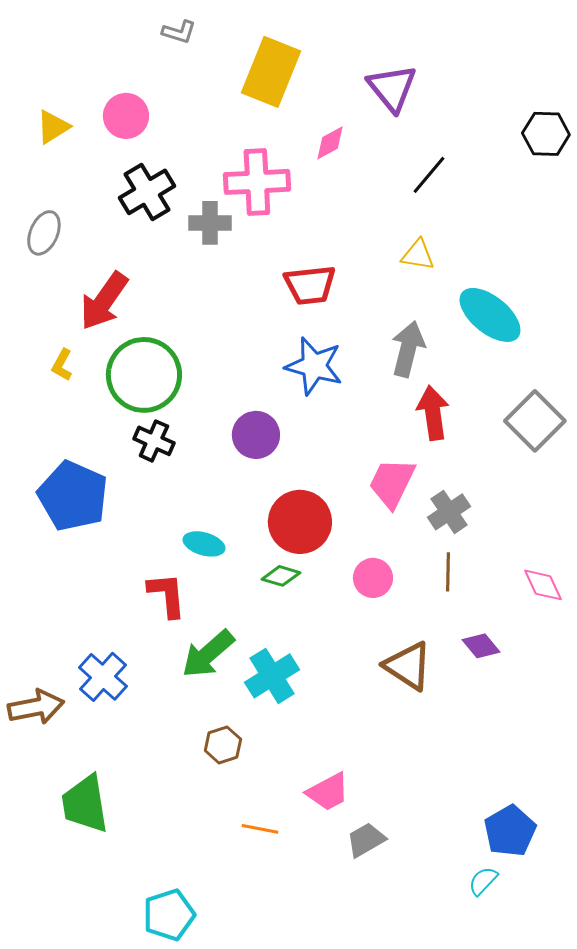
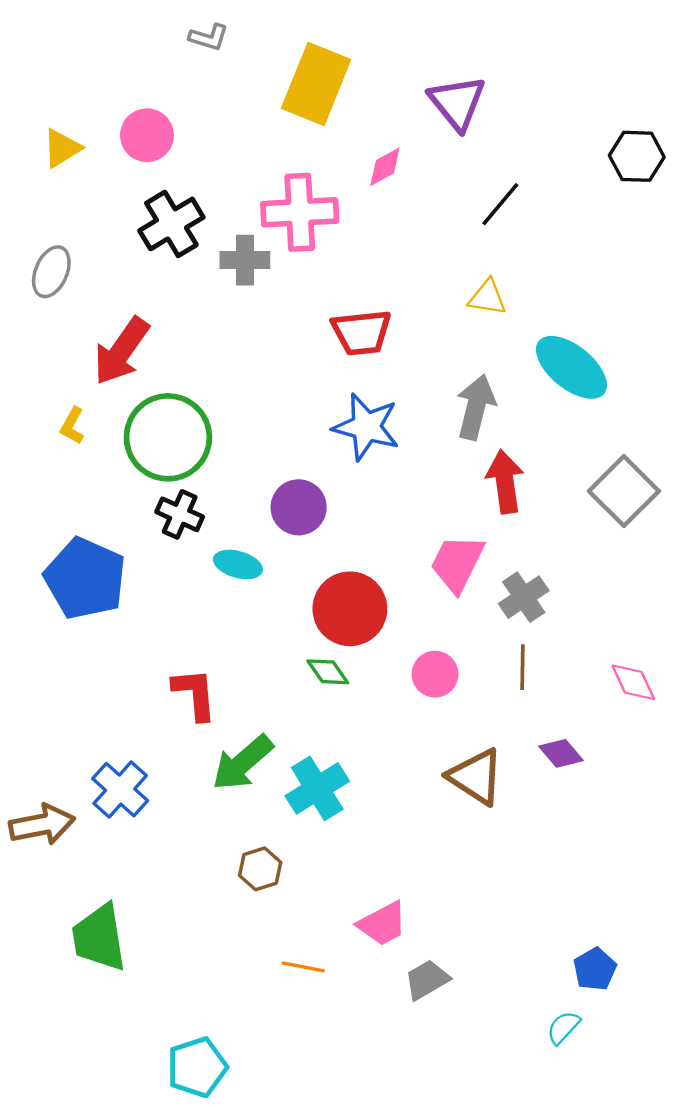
cyan ellipse: (204, 544) -> (238, 564), moved
green diamond: (281, 576) -> (328, 672), turned 39
blue pentagon: (510, 831) -> (595, 969), size x0.7

